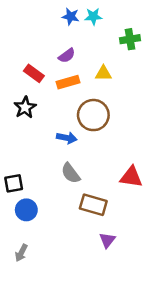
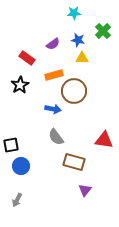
blue star: (71, 16) -> (78, 40), moved
green cross: (130, 39) -> (103, 31), turned -35
orange rectangle: (68, 82) -> (54, 75), moved

